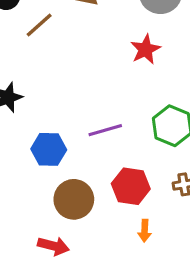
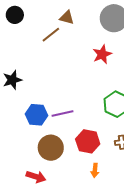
brown line: (39, 25) -> (51, 35), moved
purple line: (105, 130) -> (63, 114), moved

